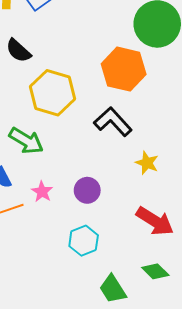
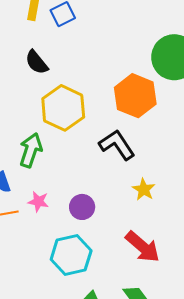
green arrow: (26, 141) -> (31, 150), turned -112
pink star: (42, 192) -> (38, 202), turned -30
cyan hexagon: (84, 241) -> (71, 255), size x1.4

